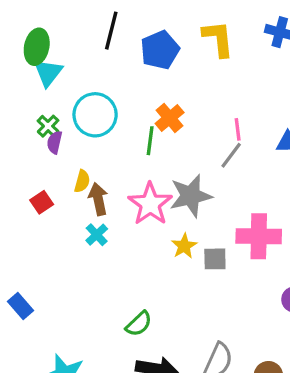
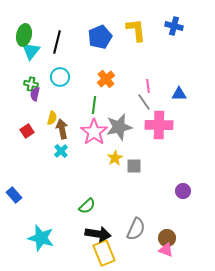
black line: (111, 31) -> (57, 42), moved
cyan circle: (95, 115) -> (60, 77), size x0.7
green cross: (48, 126) -> (31, 84), turned -32
green line: (150, 141) -> (94, 105), moved
gray line: (231, 155) -> (144, 102), turned -72
pink cross: (259, 236) -> (159, 125), moved

